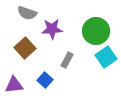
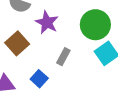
purple star: (52, 29) -> (47, 22), turned 30

